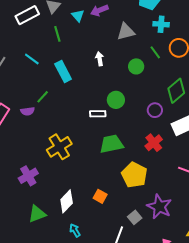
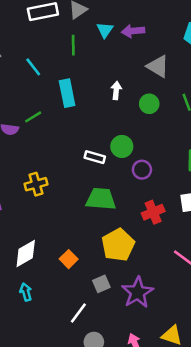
gray triangle: (126, 32) -> (158, 66), turned 30
green circle: (136, 66) -> (149, 104), moved
purple circle: (155, 110) -> (142, 170), moved
yellow cross: (59, 147) -> (36, 184), size x0.7
gray square: (135, 217) -> (101, 284), moved

